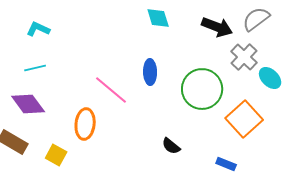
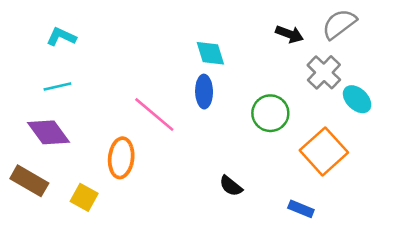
cyan diamond: (158, 18) -> (210, 53), moved
black arrow: (217, 27) -> (289, 34), size x0.7
green circle: (202, 89) -> (270, 113), size x0.7

